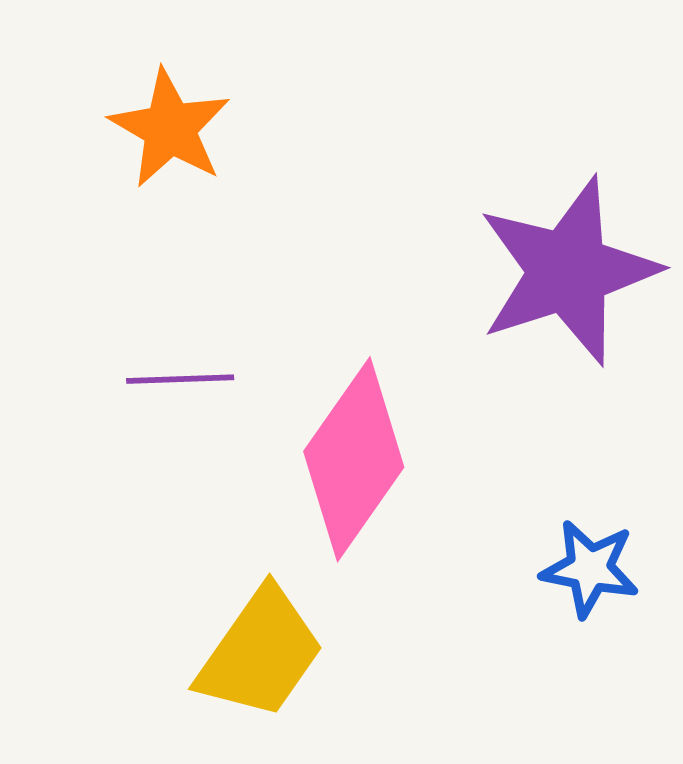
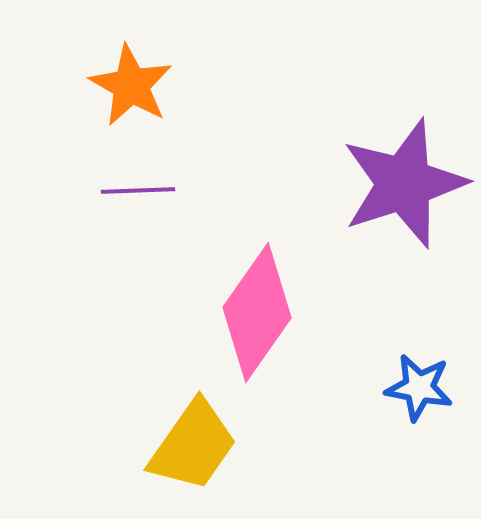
purple line: (180, 379) -> (138, 191), moved

